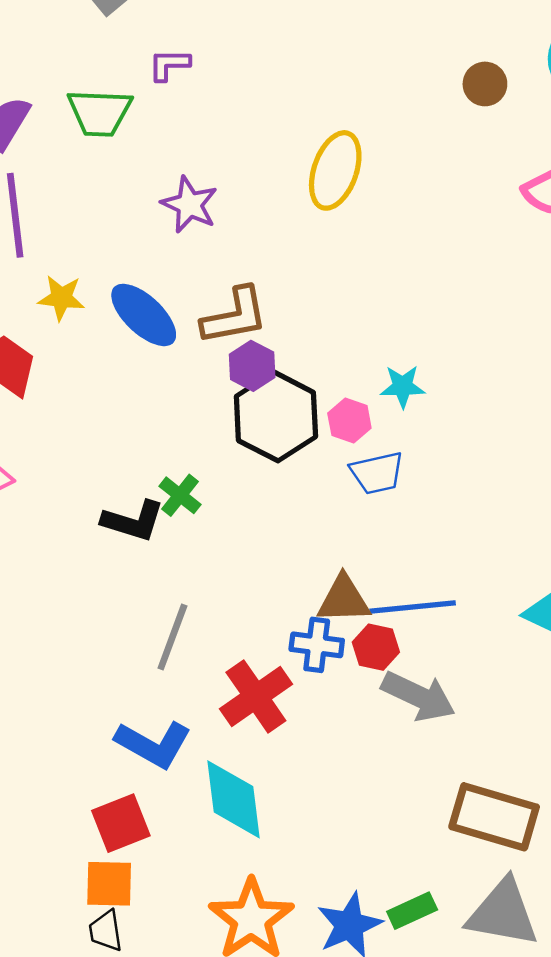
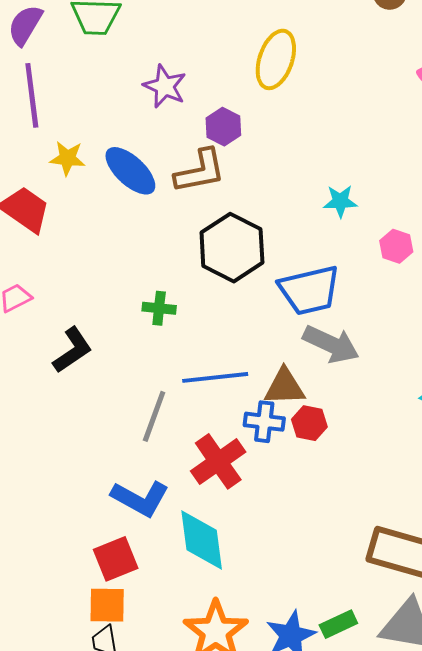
purple hexagon: (252, 366) -> (223, 127), moved
cyan star: (403, 386) -> (340, 201), moved
pink hexagon: (349, 421) -> (396, 246), moved
blue trapezoid: (377, 473) -> (309, 290), size x1.5
green cross: (180, 495) -> (159, 308), turned -32
black L-shape: (133, 521) -> (72, 350), moved, turned -51
blue line: (413, 607) -> (215, 377), moved
gray arrow: (418, 696) -> (331, 344), moved

